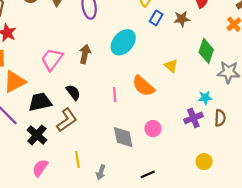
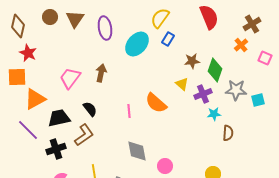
brown star: (182, 19) -> (192, 61), moved
cyan ellipse: (123, 42) -> (137, 44), moved
purple cross: (193, 118) -> (203, 94), moved
pink circle: (153, 129) -> (165, 166), moved
black cross: (37, 135) -> (56, 149), turned 30

